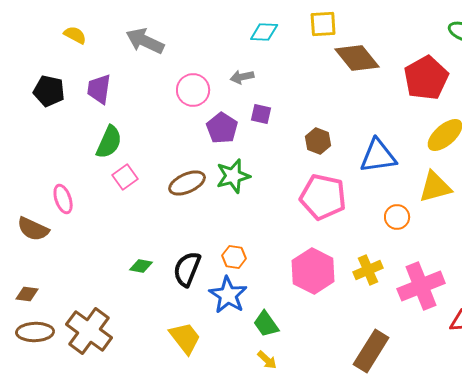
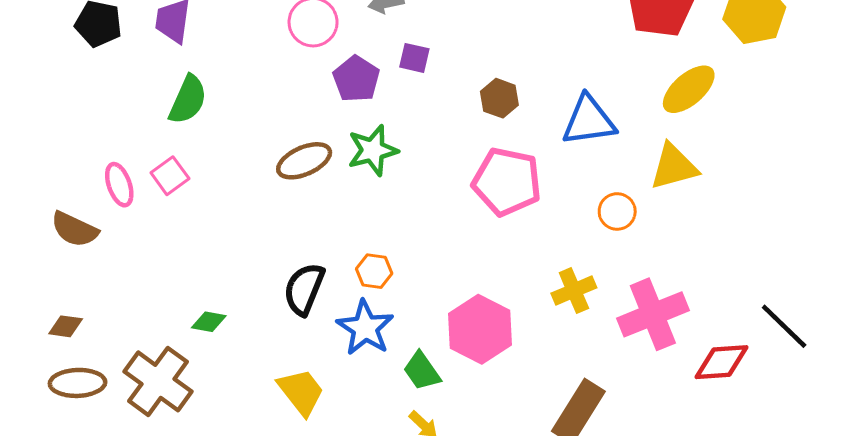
pink square: (125, 177) -> (170, 176), moved
green diamond: (141, 266) -> (209, 322), moved
pink hexagon: (313, 271) -> (480, 329), moved

